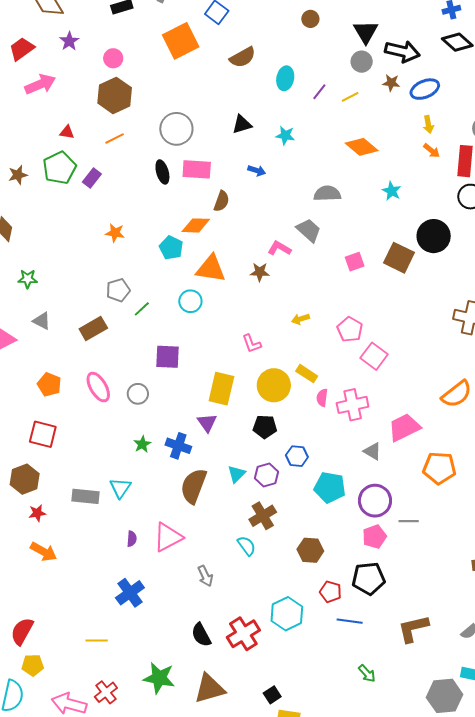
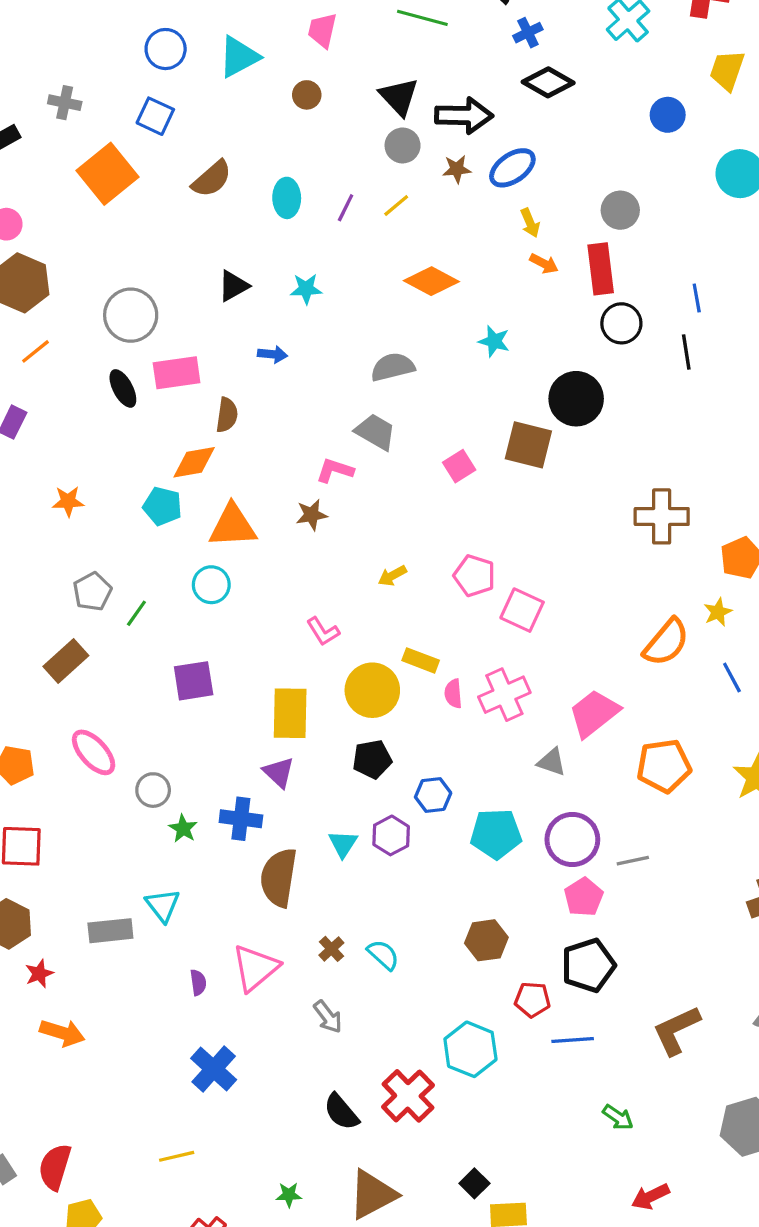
gray circle: (138, 394) -> (153, 790), moved
brown cross: (263, 516) -> (331, 949), moved, size x0.6
green star: (159, 678) -> (289, 1195), size x0.5

